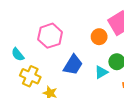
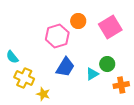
pink hexagon: (50, 36) -> (57, 36), moved
orange circle: (99, 37) -> (78, 21), moved

